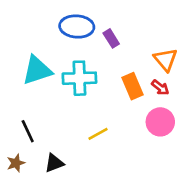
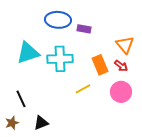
purple rectangle: (111, 38) -> (84, 29), turned -48
yellow line: (98, 134) -> (83, 89), moved

